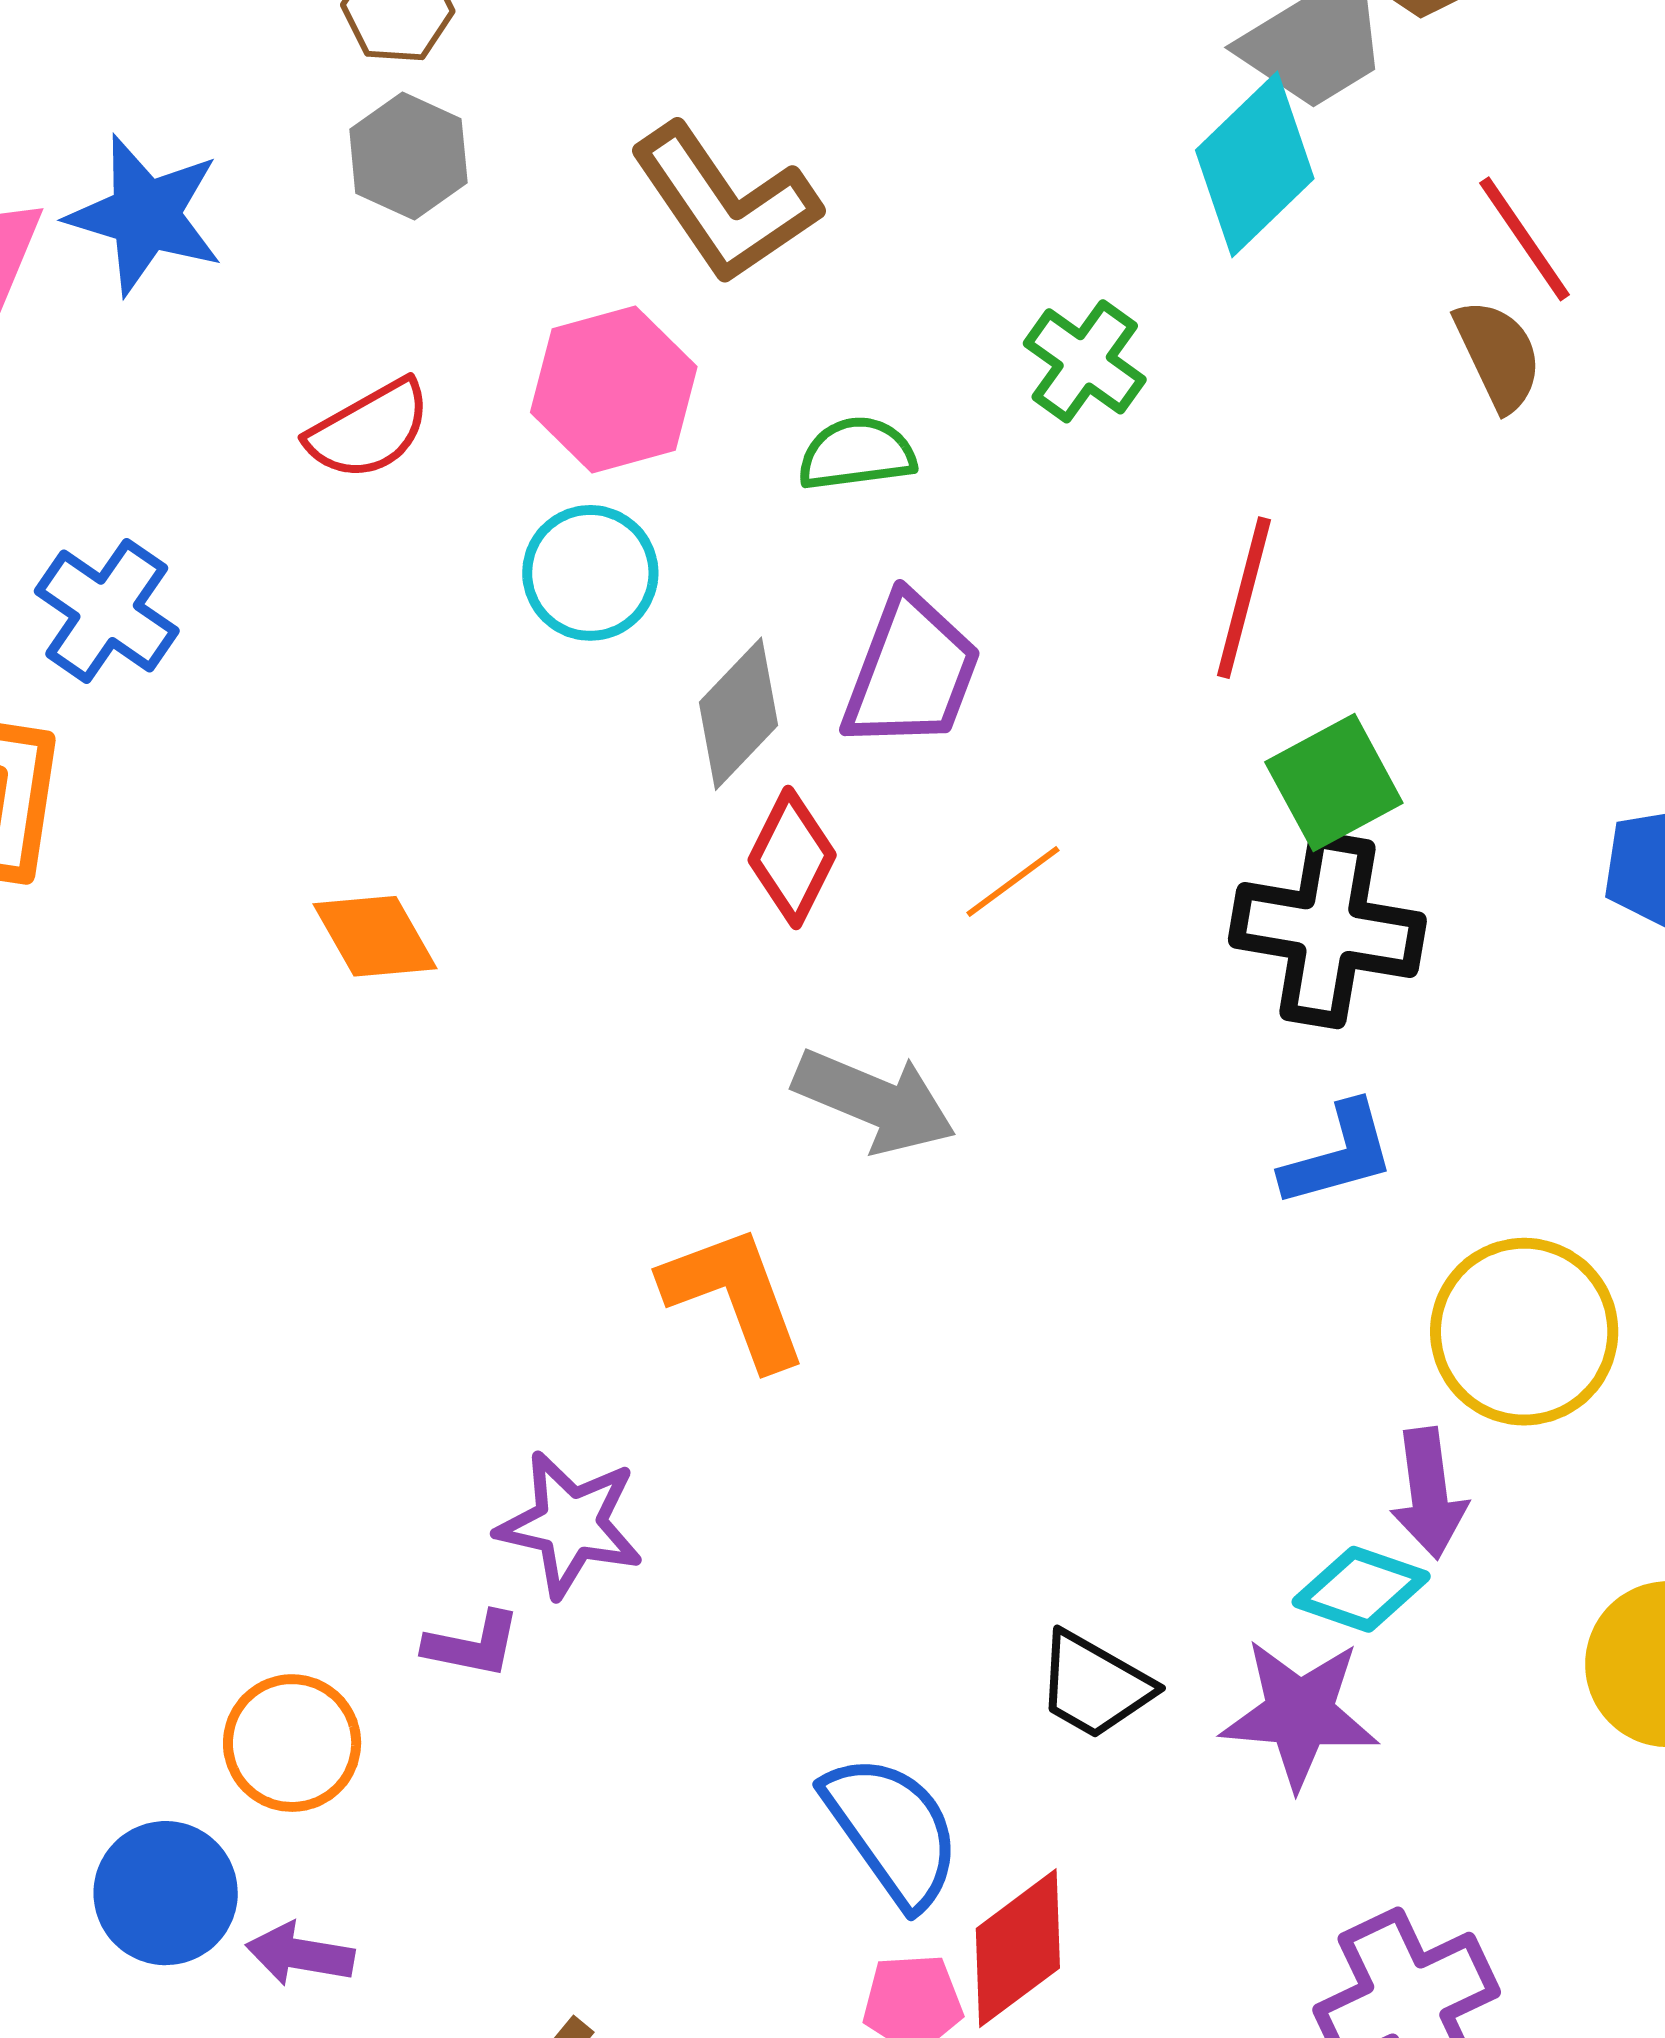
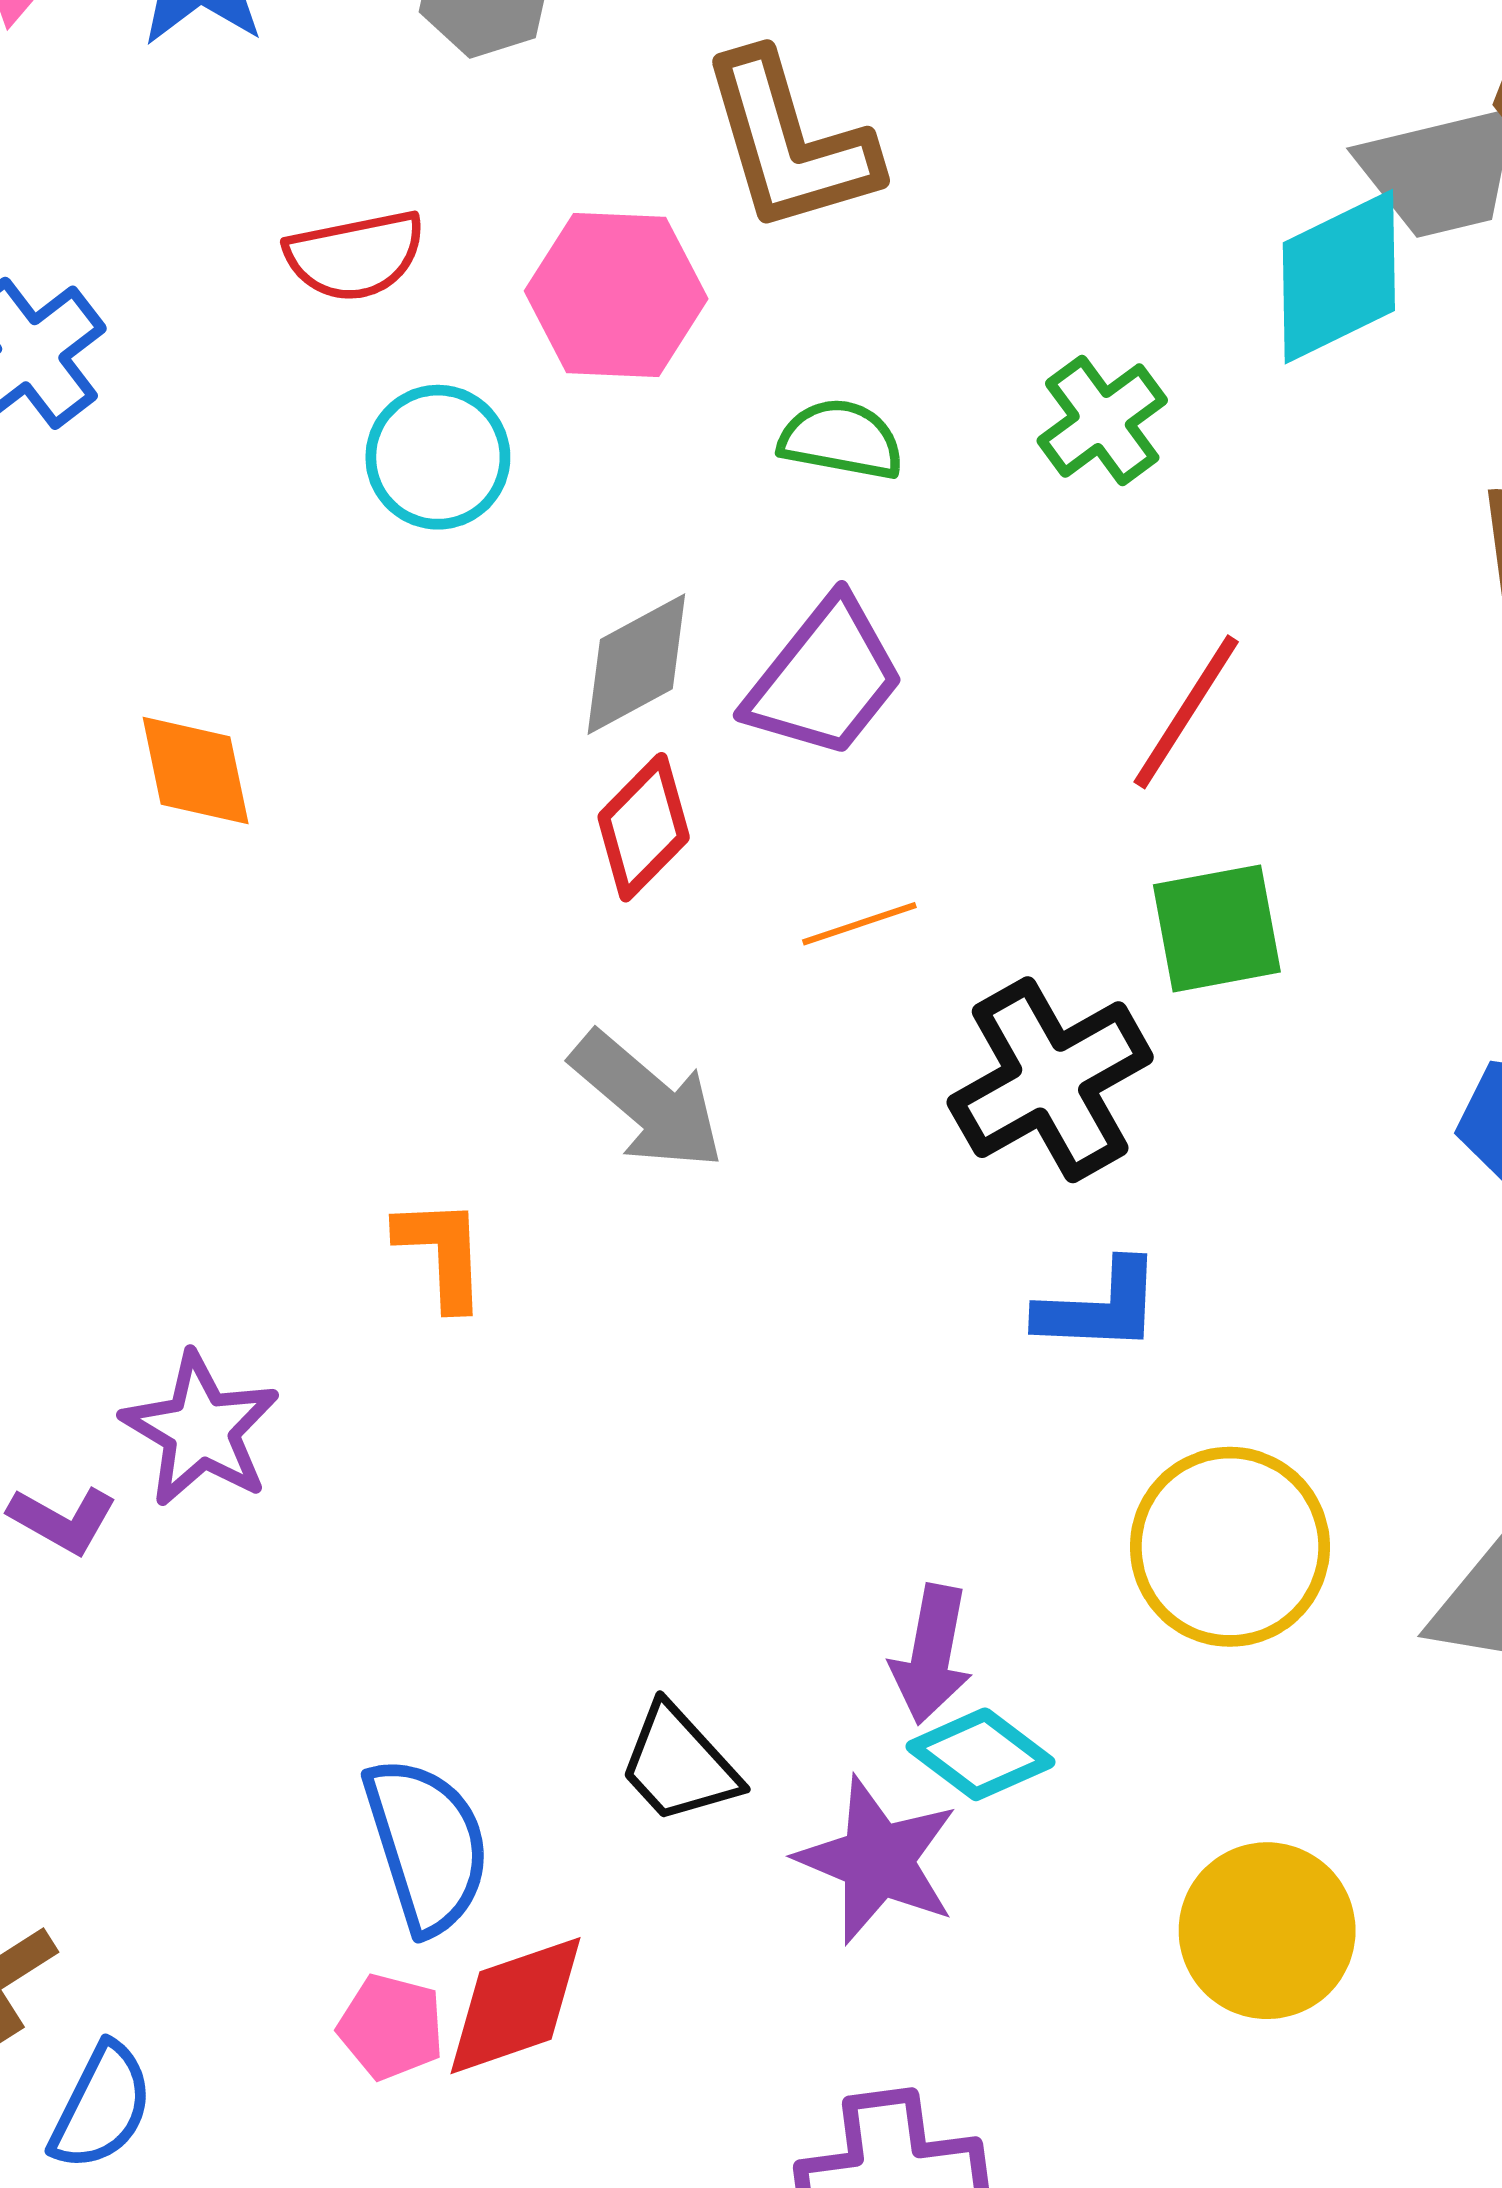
cyan circle: (590, 573) -> (438, 457), moved
black cross: (1327, 930) -> (1050, 1080), moved, turned 33
orange L-shape: (735, 1297) -> (442, 1253), size x0.7
purple arrow: (1429, 1493) -> (931, 1654), moved

